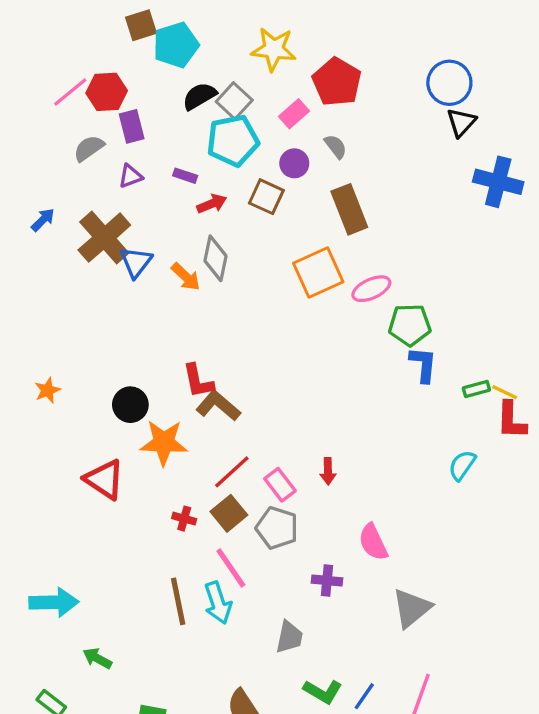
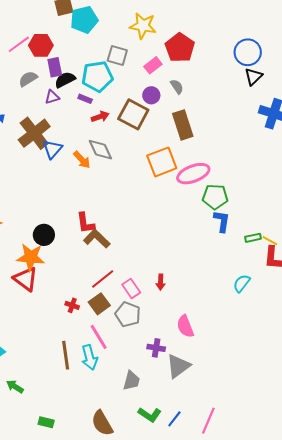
black semicircle: (199, 96) -> (65, 80), moved
gray square: (234, 101) -> (117, 55), turned -30
cyan pentagon: (233, 141) -> (97, 76), moved
brown square: (266, 197) -> (133, 114), size x1.4
gray diamond: (215, 258) -> (100, 150), turned -40
pink ellipse: (371, 289) -> (193, 174), size x1.4
orange star: (164, 443) -> (31, 257), moved
gray triangle: (412, 608) -> (178, 366), moved

